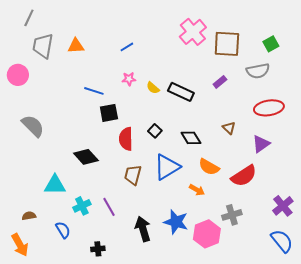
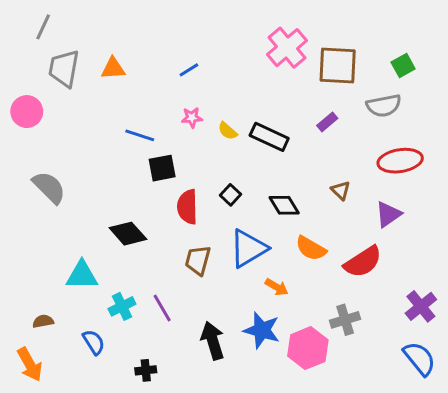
orange arrow: (197, 190) -> (277, 287), moved

